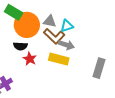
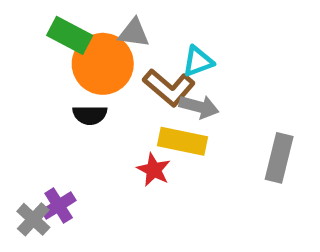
gray triangle: (50, 21) -> (134, 33), moved
red star: (30, 59) -> (154, 170), moved

